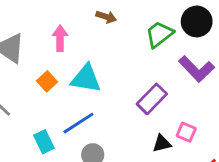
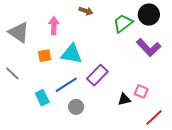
orange square: (47, 81) -> (45, 56), turned 32
purple rectangle: (152, 99) -> (97, 75), moved

